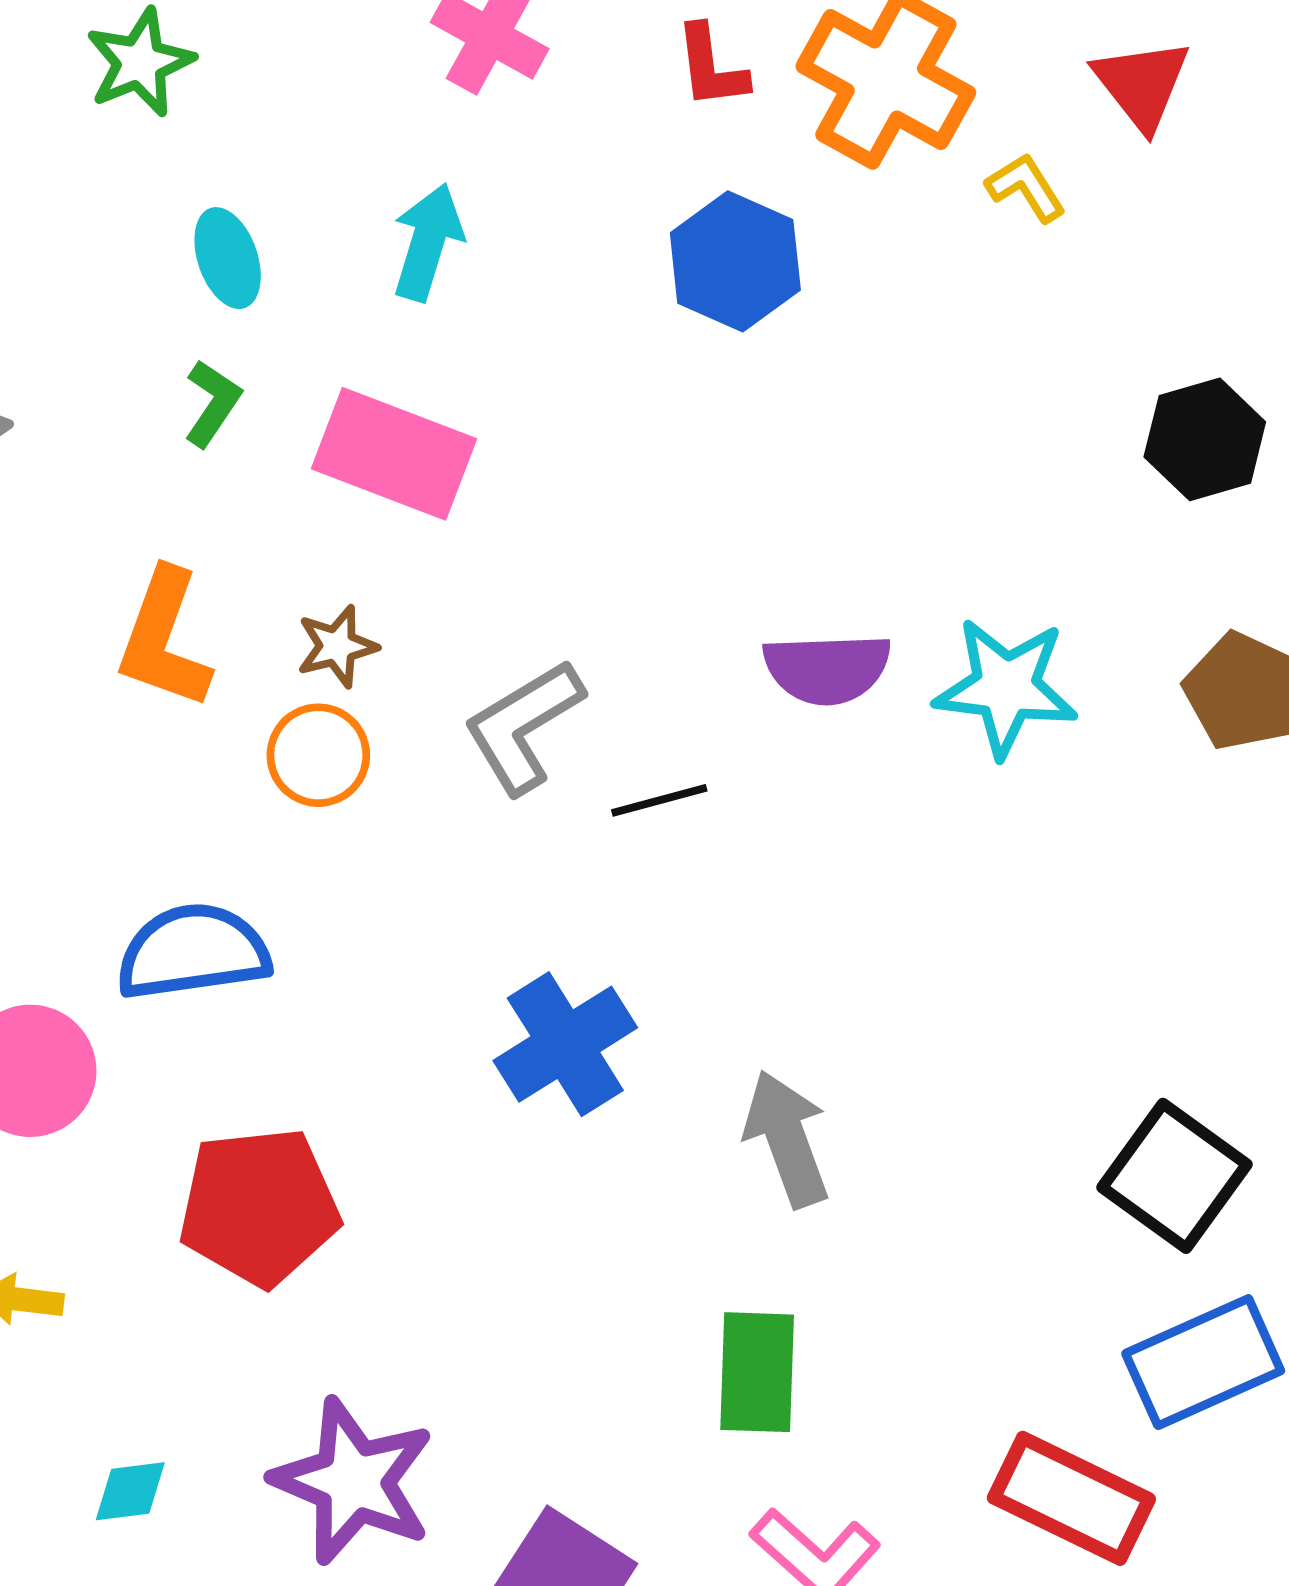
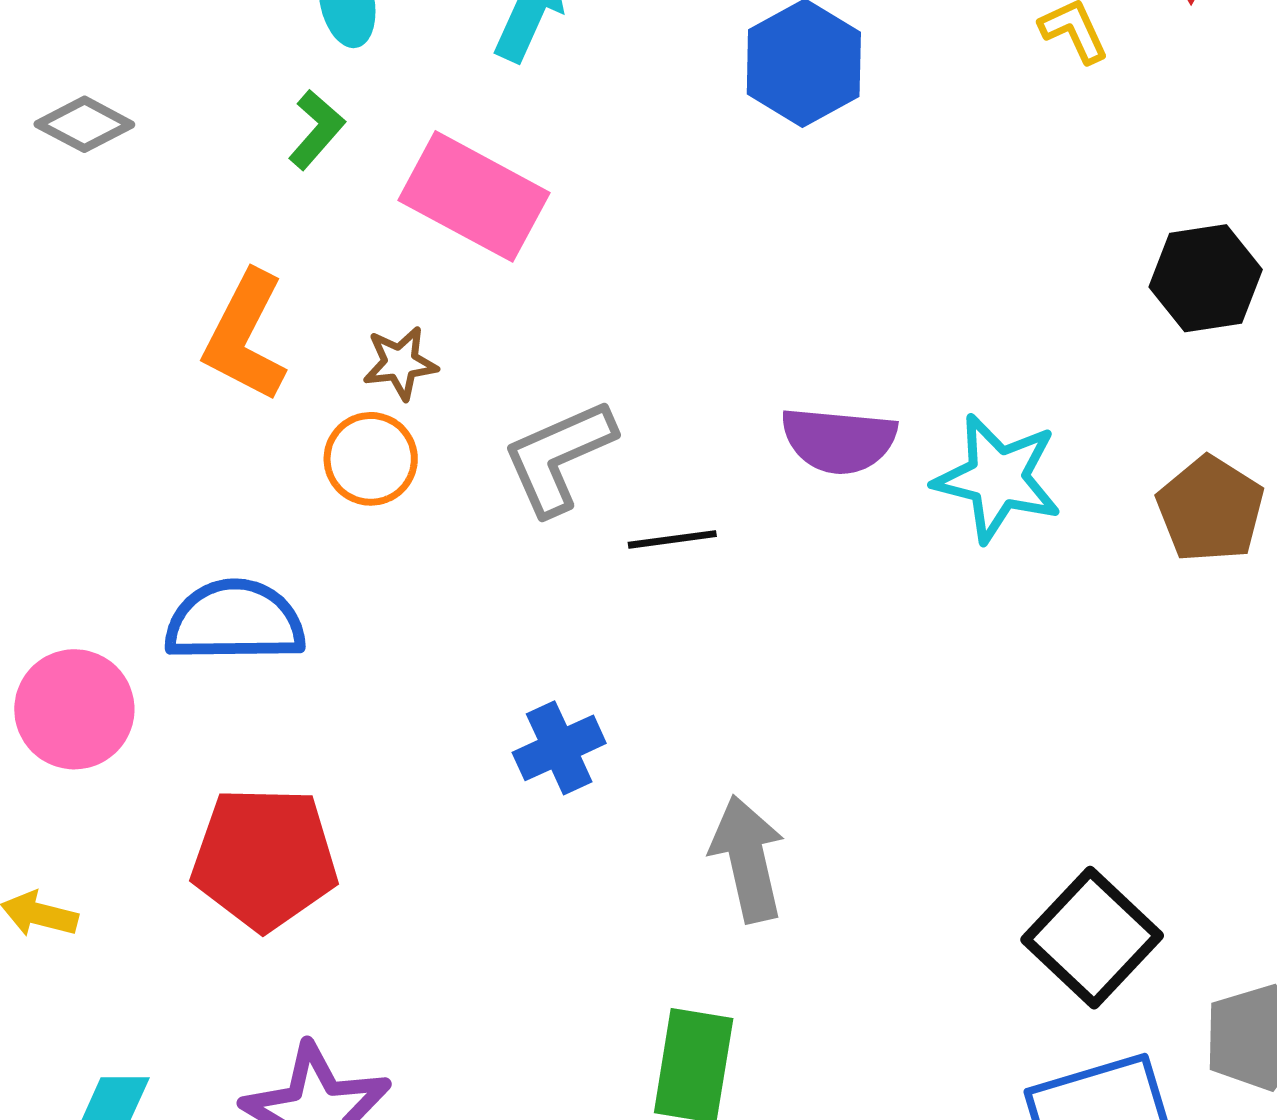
blue cross: (565, 1044) -> (559, 748), size x0.7

